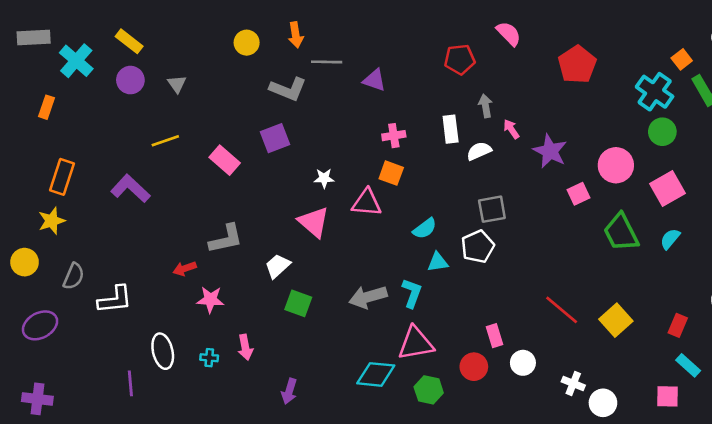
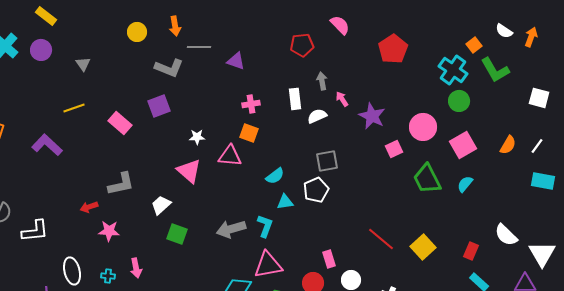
yellow rectangle: (129, 41) -> (46, 16), moved
purple circle: (130, 80) -> (41, 50), moved

